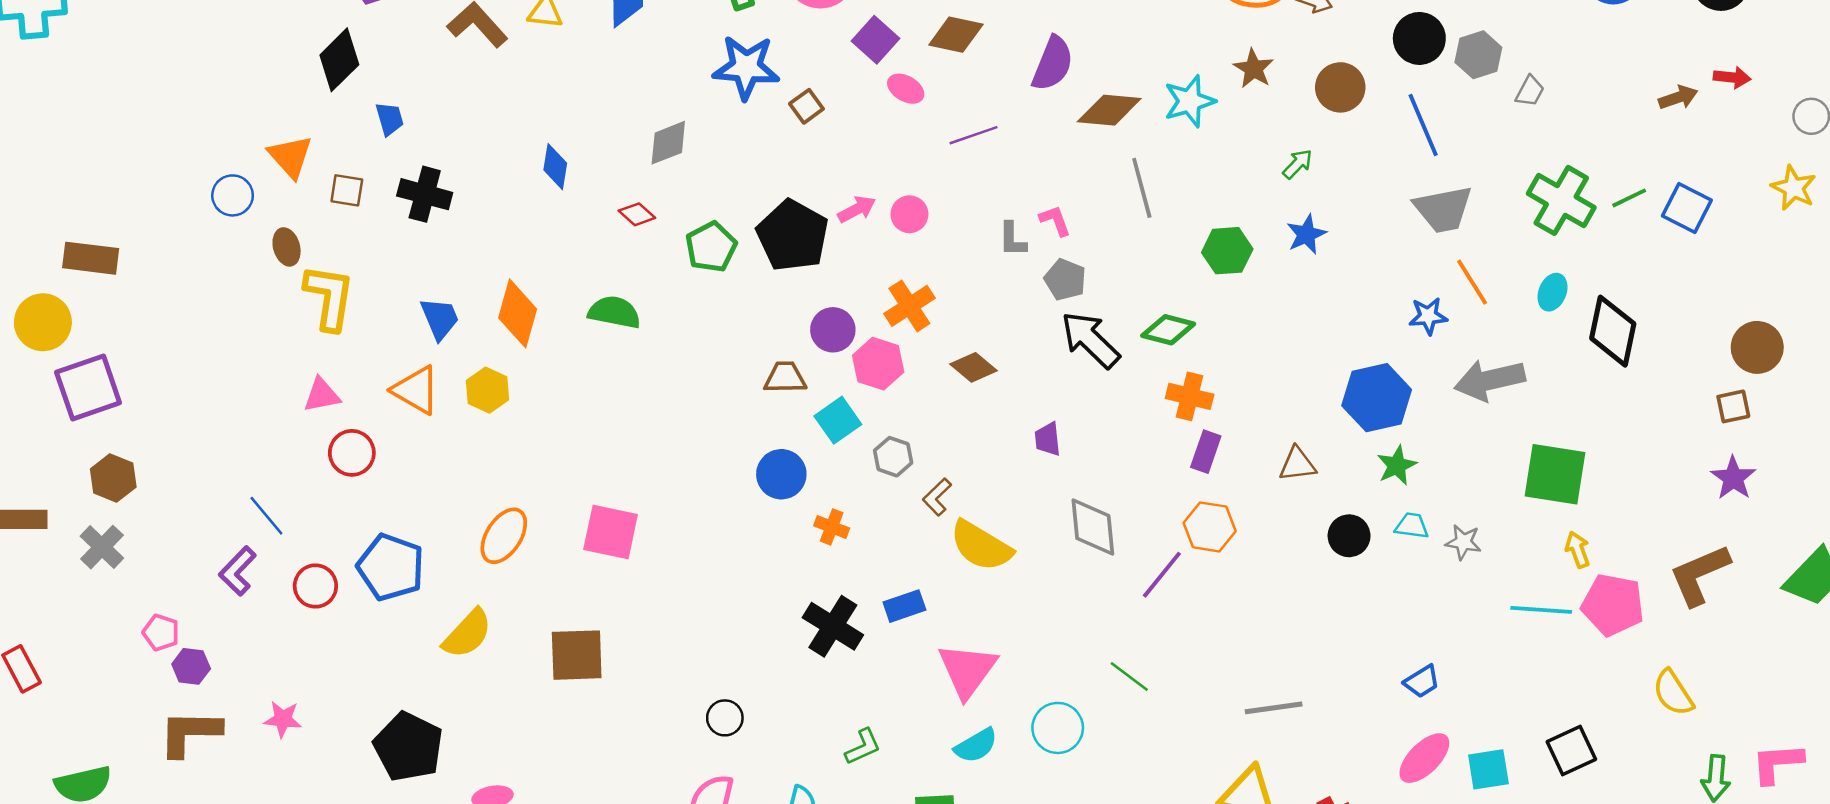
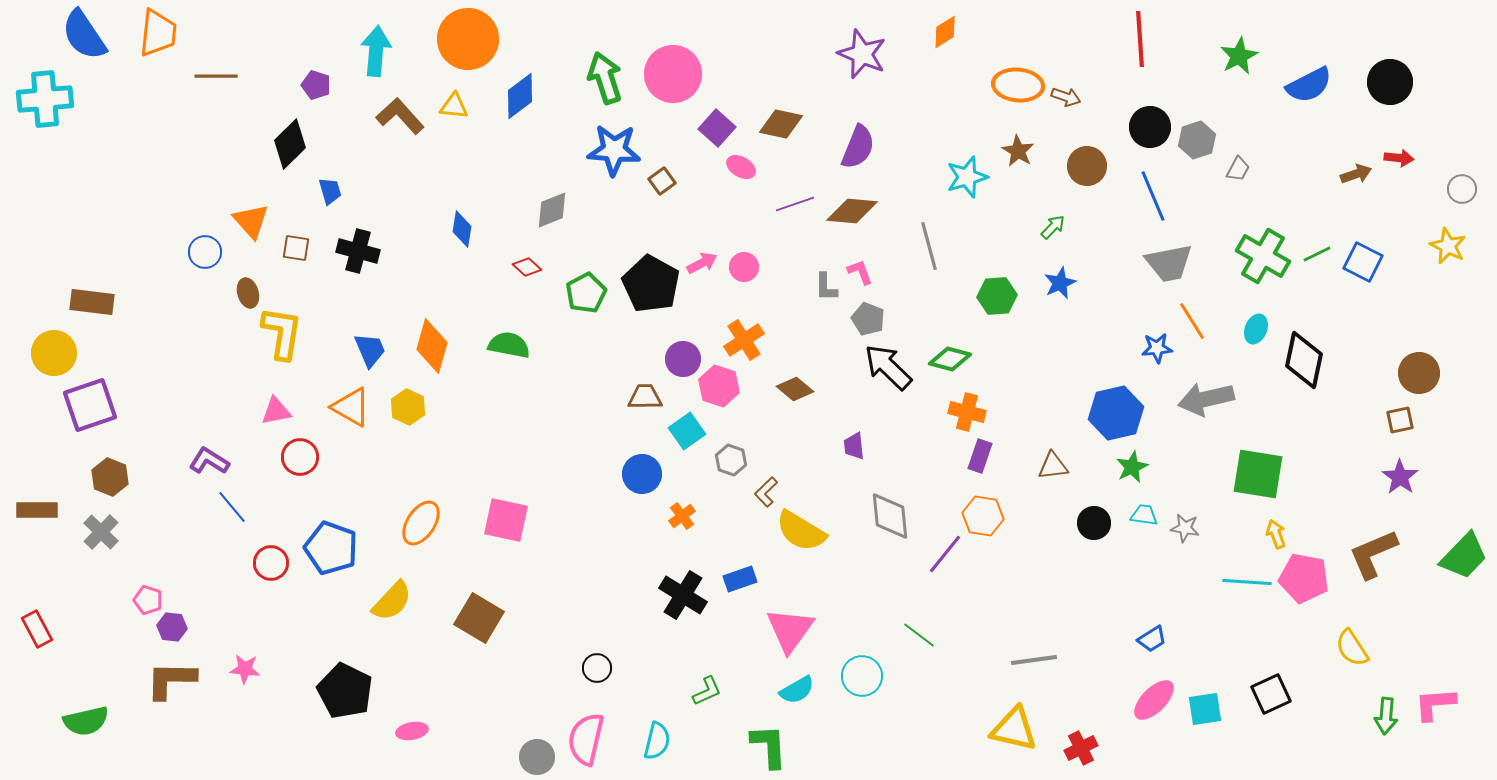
brown diamond: (1109, 110) -> (852, 211), moved
orange cross: (832, 527) -> (682, 516), turned 32
purple L-shape: (238, 571) -> (209, 461), moved, turned 78
brown square: (577, 655) -> (479, 618), turned 33

